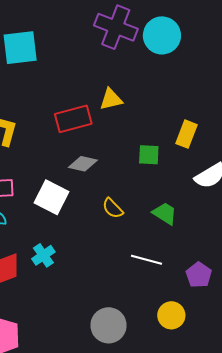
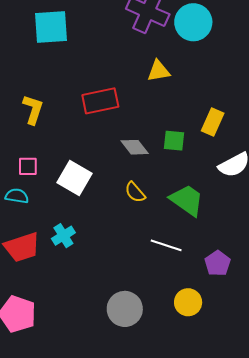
yellow triangle: (111, 99) -> (158, 71), moved
gray diamond: (83, 164) -> (135, 147), moved, turned 36
green trapezoid: (165, 213) -> (187, 200), size x1.4

